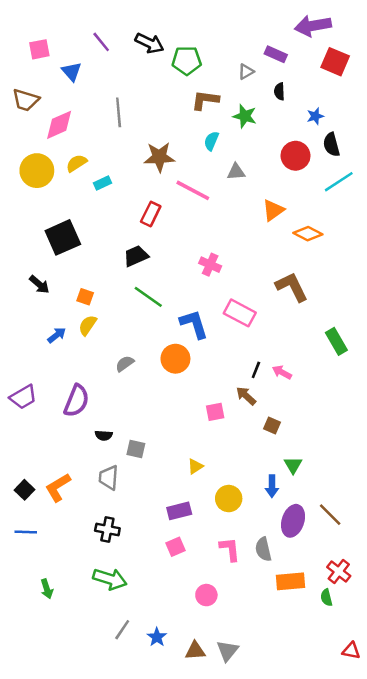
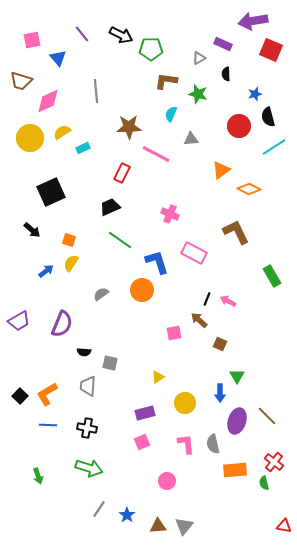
blue line: (26, 532) -> (48, 425), moved

